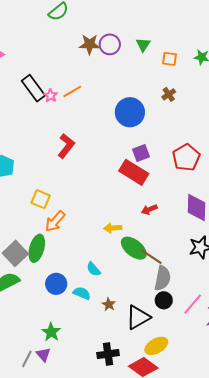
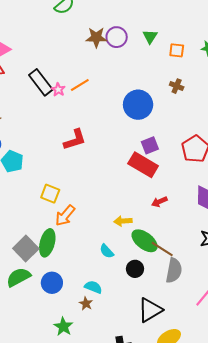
brown cross: (169, 94) -> (177, 86), turned -32
red L-shape: (66, 146) -> (75, 140), turned 35
cyan semicircle: (93, 269) -> (107, 251), moved
blue circle: (56, 284) -> (52, 283), moved
black circle: (164, 300) -> (135, 269), moved
brown star: (109, 304) -> (86, 303), moved

